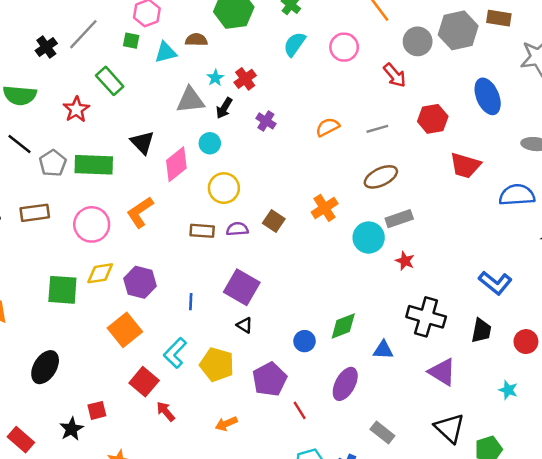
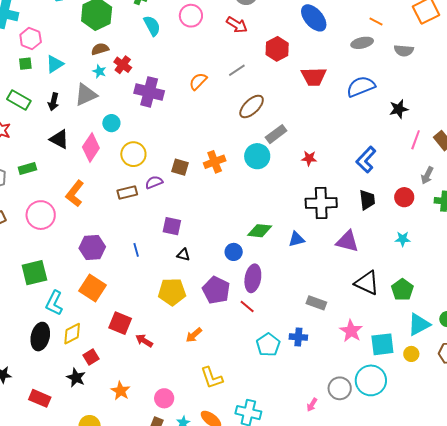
brown semicircle: (196, 40) -> (100, 49), moved
cyan semicircle: (294, 44) -> (152, 26), turned 135
black arrow: (224, 108) -> (53, 102), moved
purple cross: (266, 121) -> (149, 92), size x1.8
green rectangle: (94, 165) -> (27, 169), size x0.6
orange cross: (325, 208) -> (215, 162), moved, turned 30
red star: (405, 261) -> (309, 158), moved
yellow diamond: (100, 273) -> (72, 334), moved
blue L-shape: (495, 283) -> (366, 160), turned 112
purple square: (242, 287) -> (172, 226), size x0.7
green diamond: (343, 326) -> (260, 231), turned 45
cyan L-shape: (175, 353) -> (54, 303), moved
purple ellipse: (345, 384) -> (253, 278), moved

